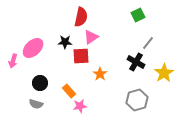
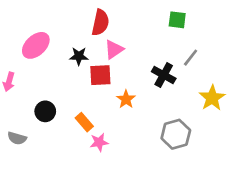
green square: (138, 15) -> (177, 20), turned 32
pink ellipse: (33, 48) -> (36, 45), moved
black cross: (136, 62) -> (164, 75), moved
gray semicircle: (36, 104) -> (17, 138), moved

